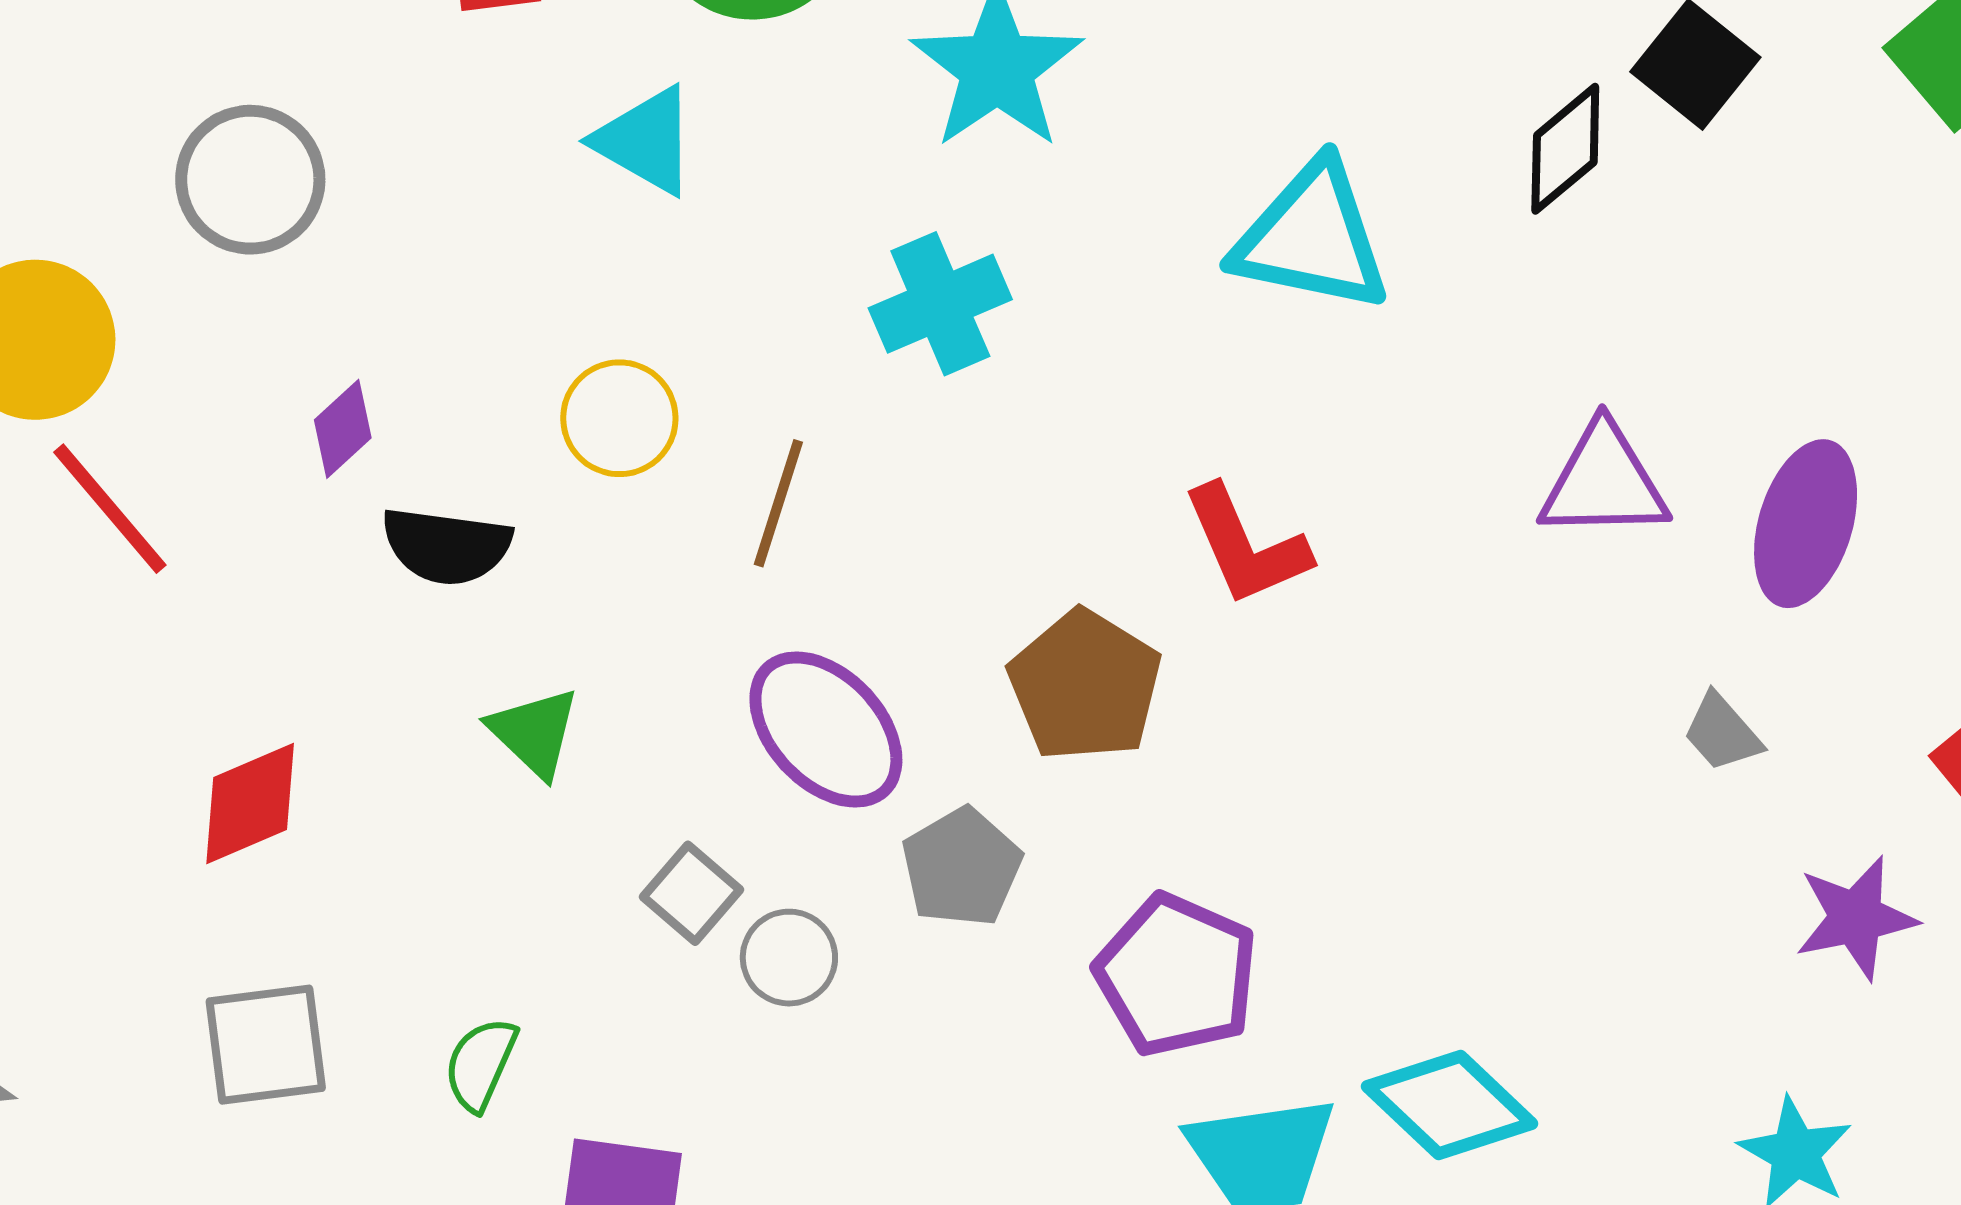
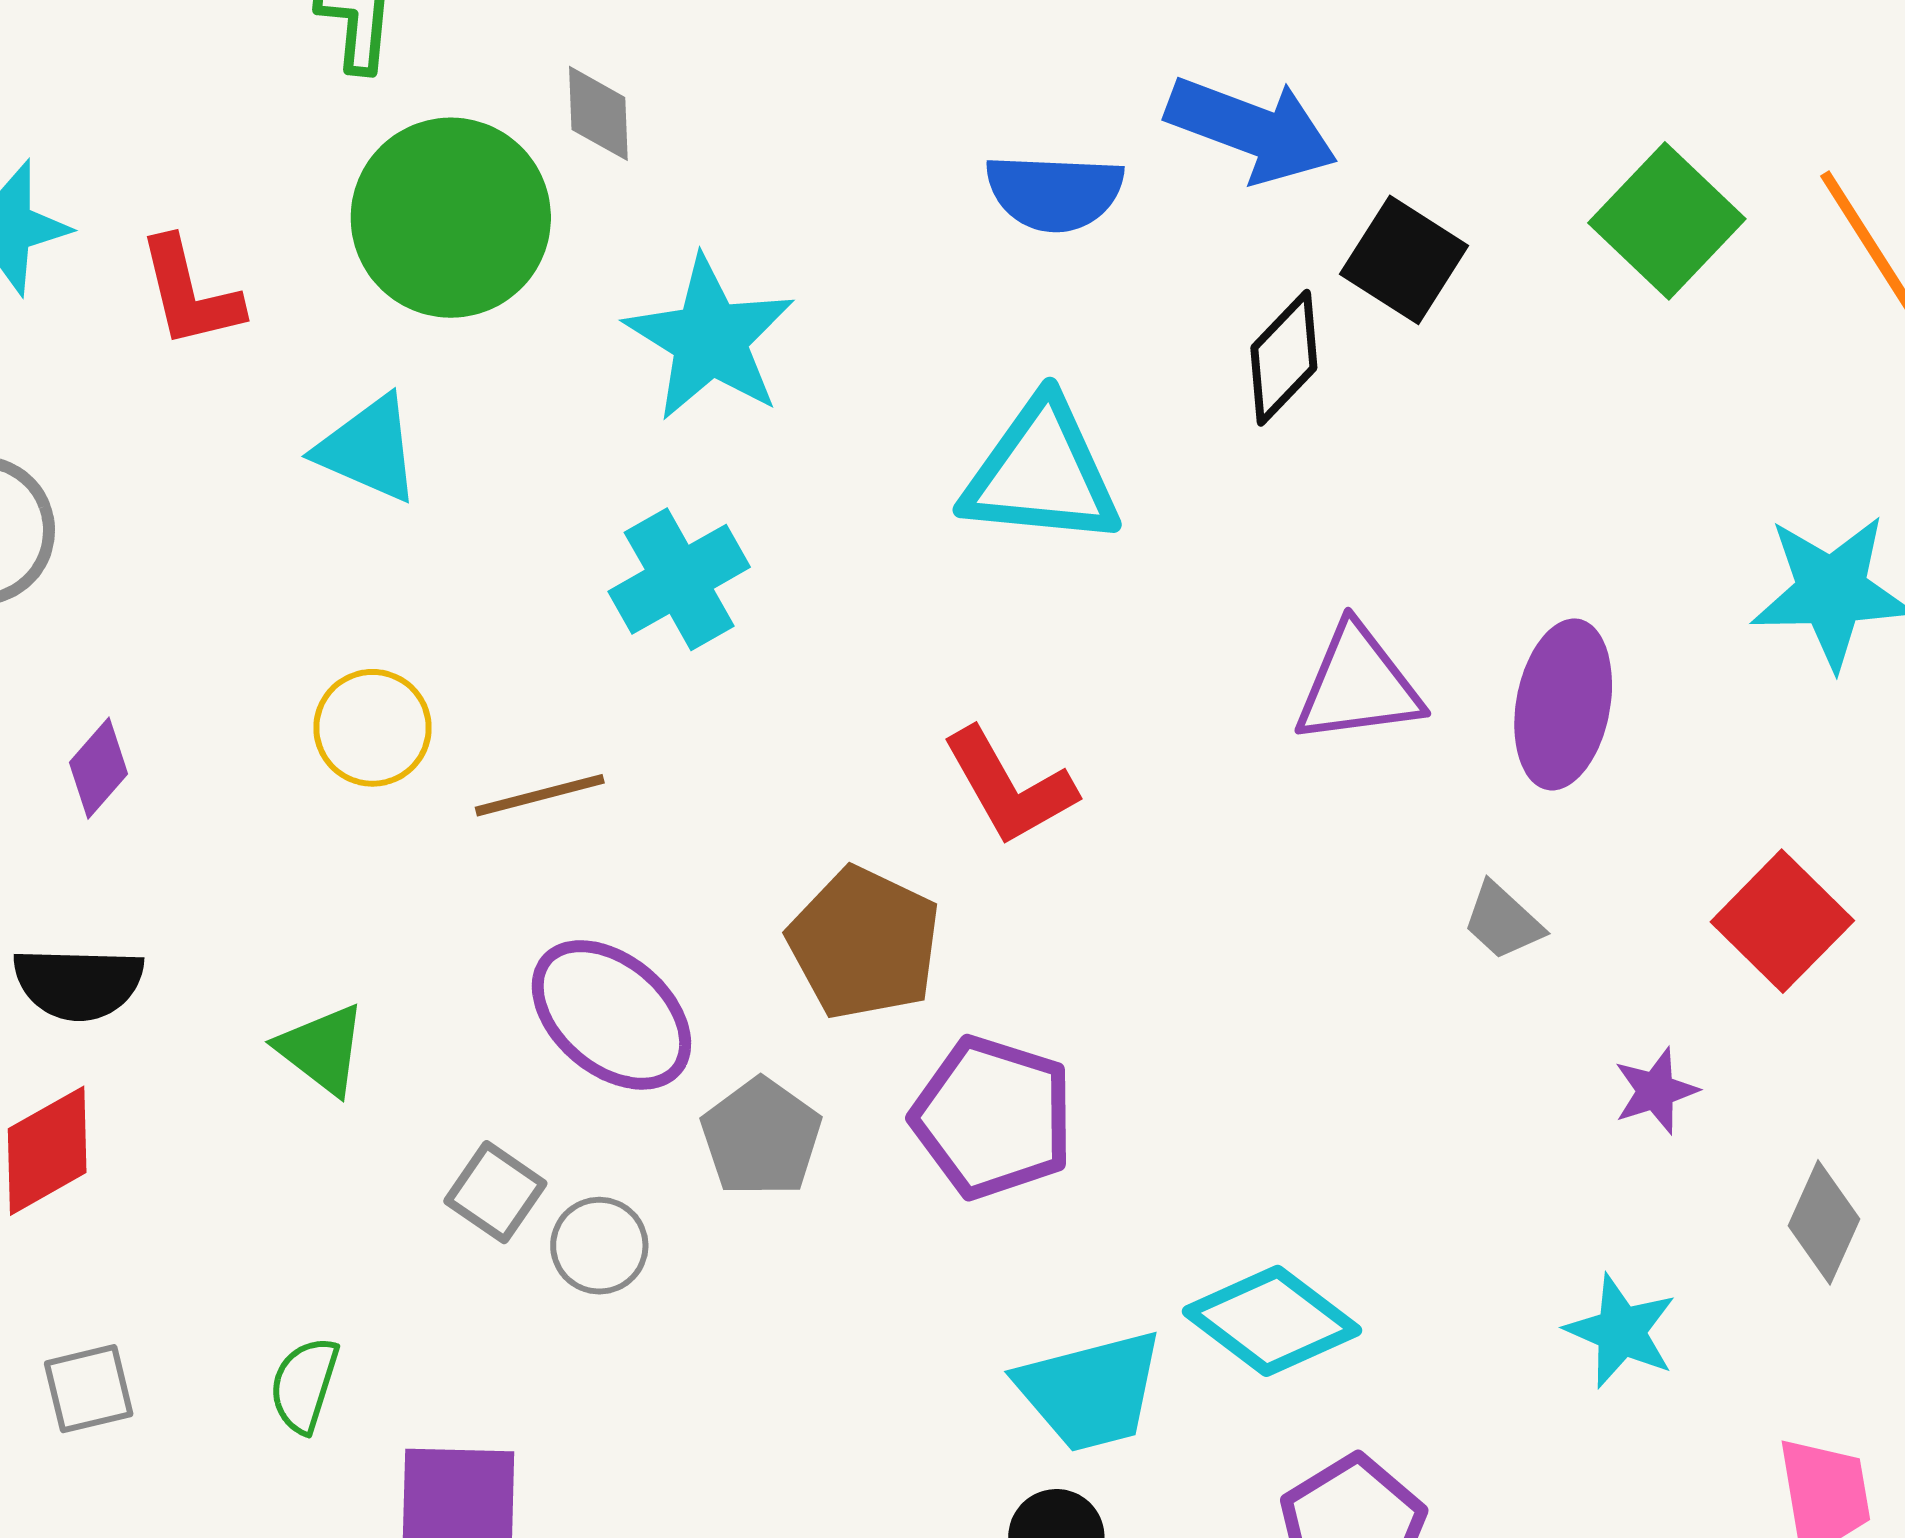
brown line: (778, 503) -> (540, 795), turned 64
black semicircle: (446, 546) -> (78, 983), moved
purple star: (1856, 918) -> (1656, 1091), size x0.7
purple pentagon: (1177, 975) -> (993, 1117), moved
gray square: (266, 1045) -> (89, 1389), size x0.7

